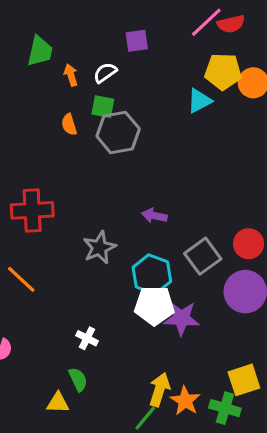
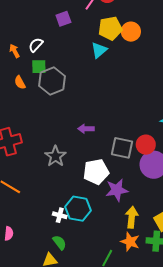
purple square: (137, 41) -> (63, 19), moved
red circle: (249, 244) -> (146, 145), moved
gray square: (203, 256) -> (122, 148), turned -30
cyan hexagon: (152, 274) -> (78, 209), moved
white pentagon: (154, 306) -> (96, 172), moved
yellow arrow: (160, 390) -> (132, 217), moved

